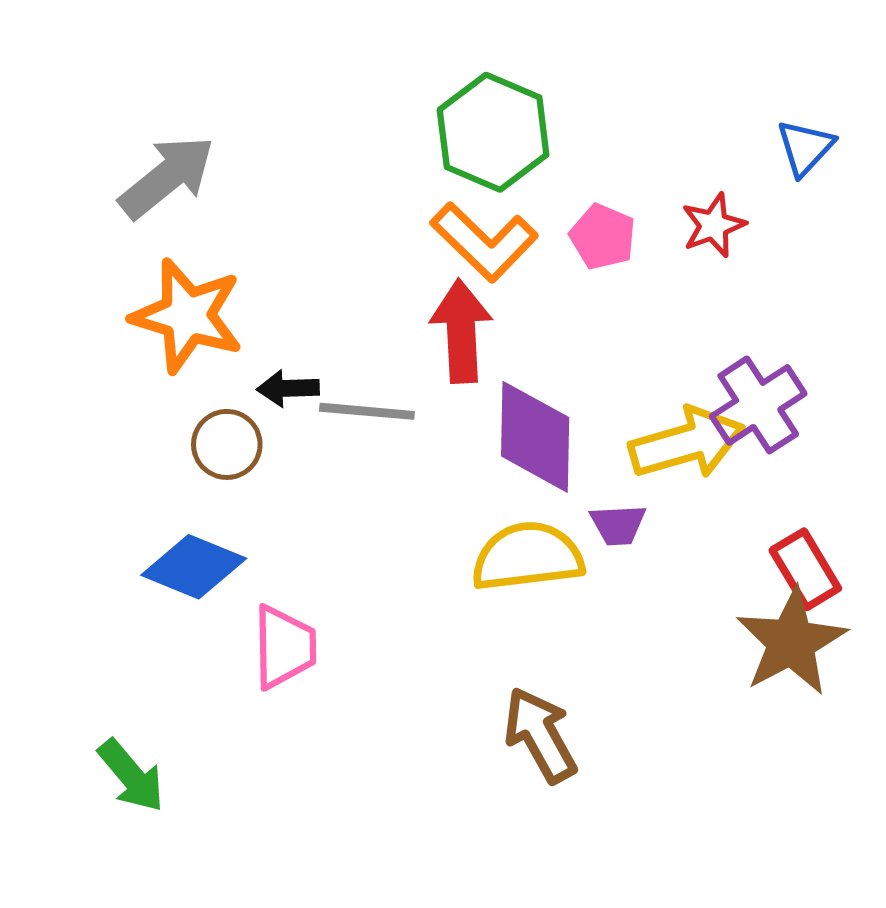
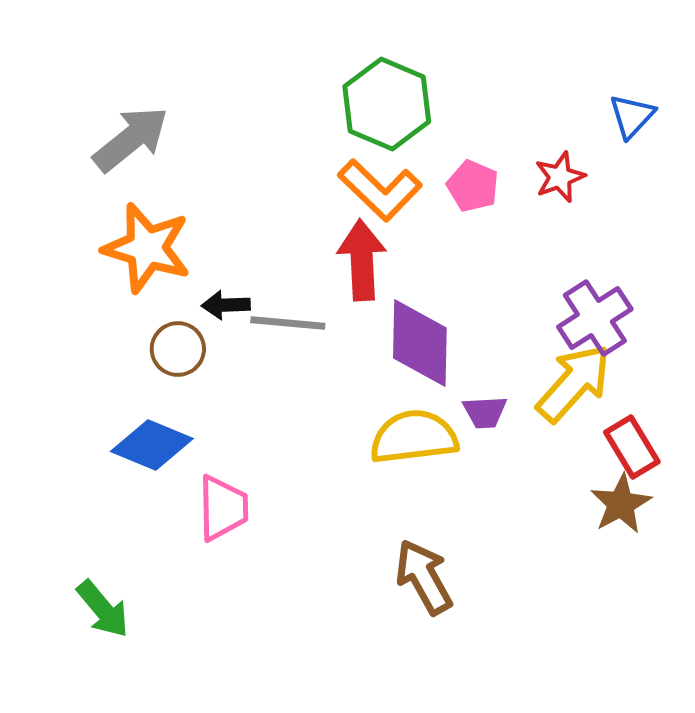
yellow arrow: (687, 443) -> (574, 383), moved, turned -32
brown star: (791, 642) -> (621, 504), size x0.7

